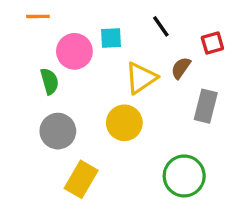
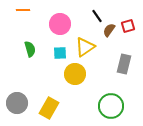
cyan square: (111, 38) -> (60, 53), moved
pink circle: (74, 51) -> (60, 24), moved
brown semicircle: (181, 68) -> (109, 30), moved
gray circle: (58, 131) -> (17, 103), moved

